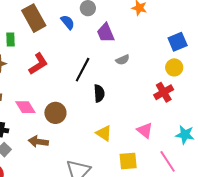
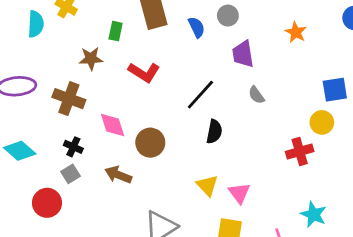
gray semicircle: (123, 60) -> (256, 95), turned 64
red L-shape: (38, 64) -> (144, 72), turned 50
pink triangle: (145, 130) -> (239, 193), moved

